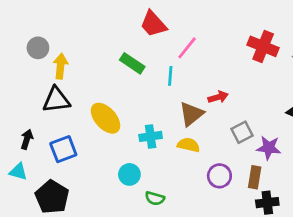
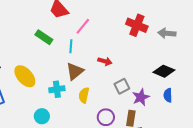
red arrow: (218, 97) -> (105, 61), turned 32
brown triangle: (191, 114) -> (75, 71), moved
yellow semicircle: (189, 145) -> (84, 95), turned -91
purple star: (269, 148) -> (141, 97), turned -30

